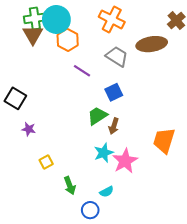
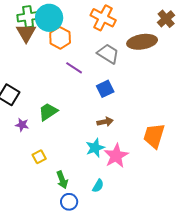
green trapezoid: (97, 116) -> (48, 112), moved
brown arrow: (114, 126) -> (105, 122), turned -119
cyan semicircle: (107, 192) -> (98, 186), turned -32
blue circle: (90, 210) -> (69, 202), moved

